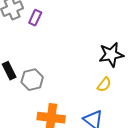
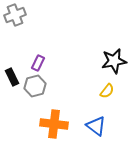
purple rectangle: (35, 18) -> (38, 63), moved

